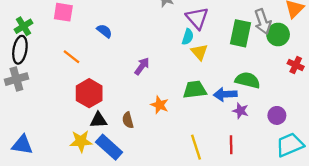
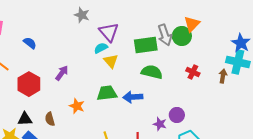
green rectangle: (241, 33) -> (146, 45), turned 70
green circle: (278, 34) -> (182, 36), moved
cyan semicircle: (188, 37) -> (101, 48), turned -136
green semicircle: (248, 80) -> (152, 72), moved
red hexagon: (89, 93) -> (29, 84), moved
purple star: (241, 111) -> (160, 124), moved

